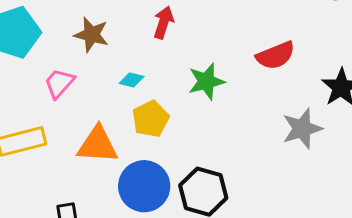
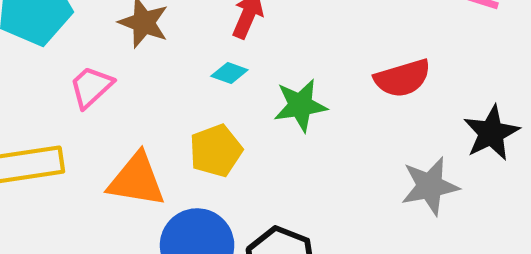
cyan diamond: (132, 80) -> (229, 73), moved

